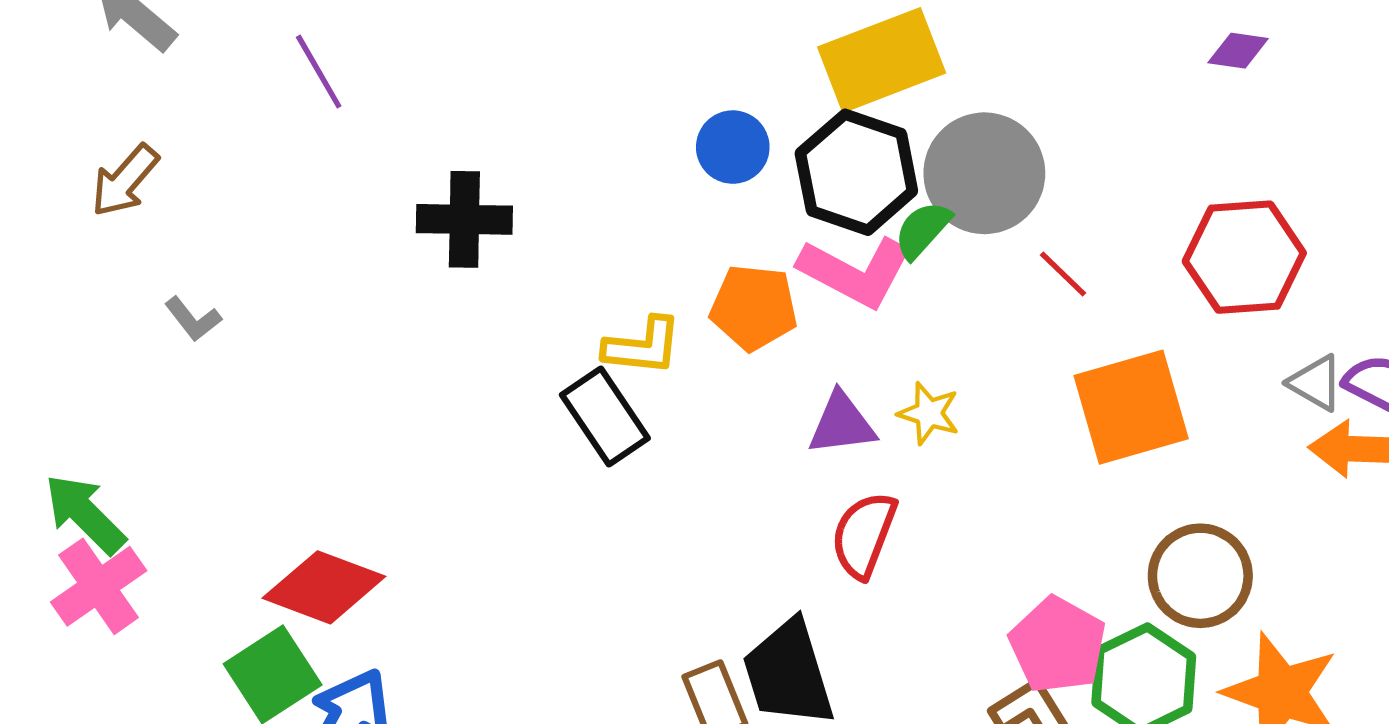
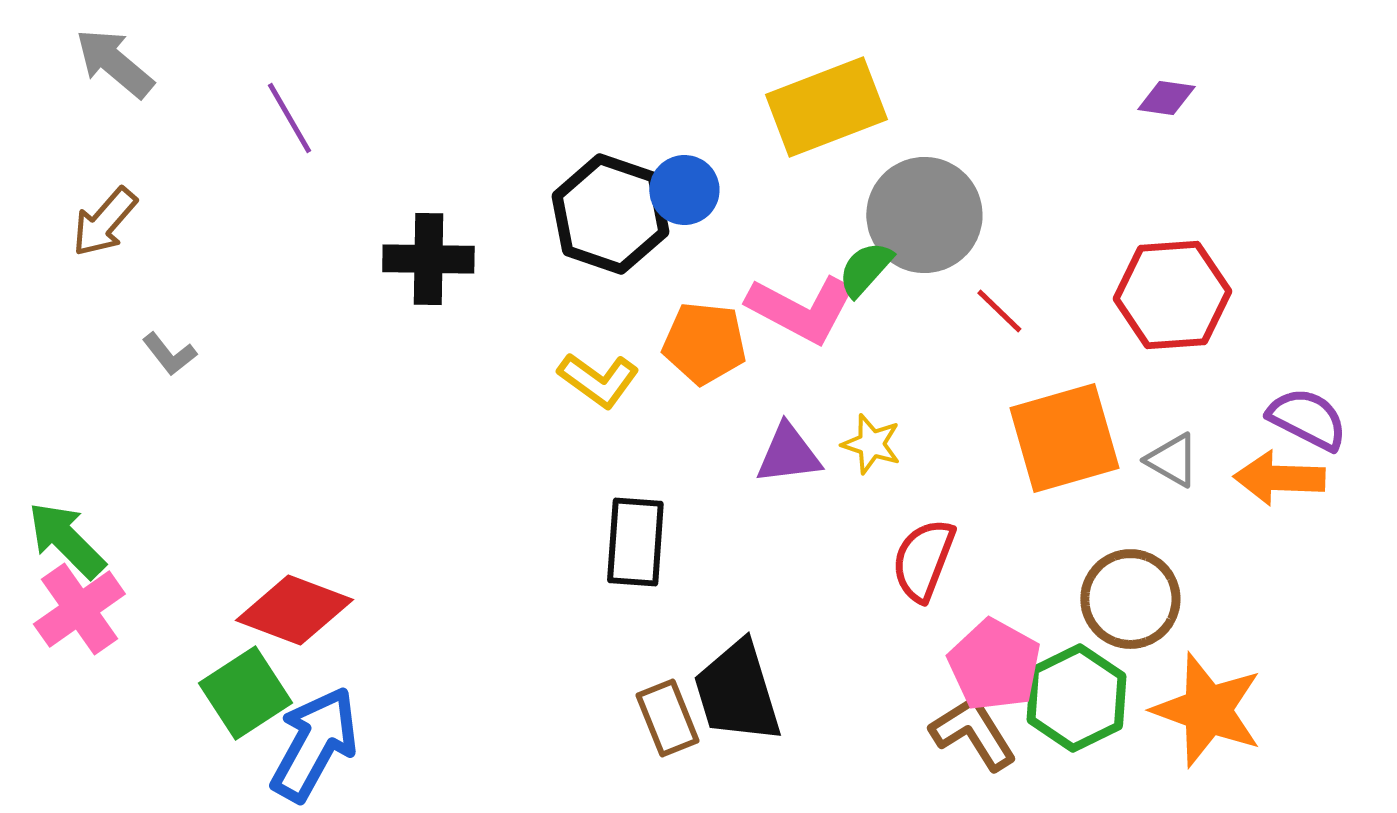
black hexagon: (856, 172) -> (610, 214), moved
yellow L-shape: (643, 346) -> (598, 380), turned 30
gray triangle: (1316, 383) -> (1172, 460), moved
black rectangle: (605, 416) -> (635, 542), moved, turned 38
red semicircle: (864, 535) -> (923, 560), moved

